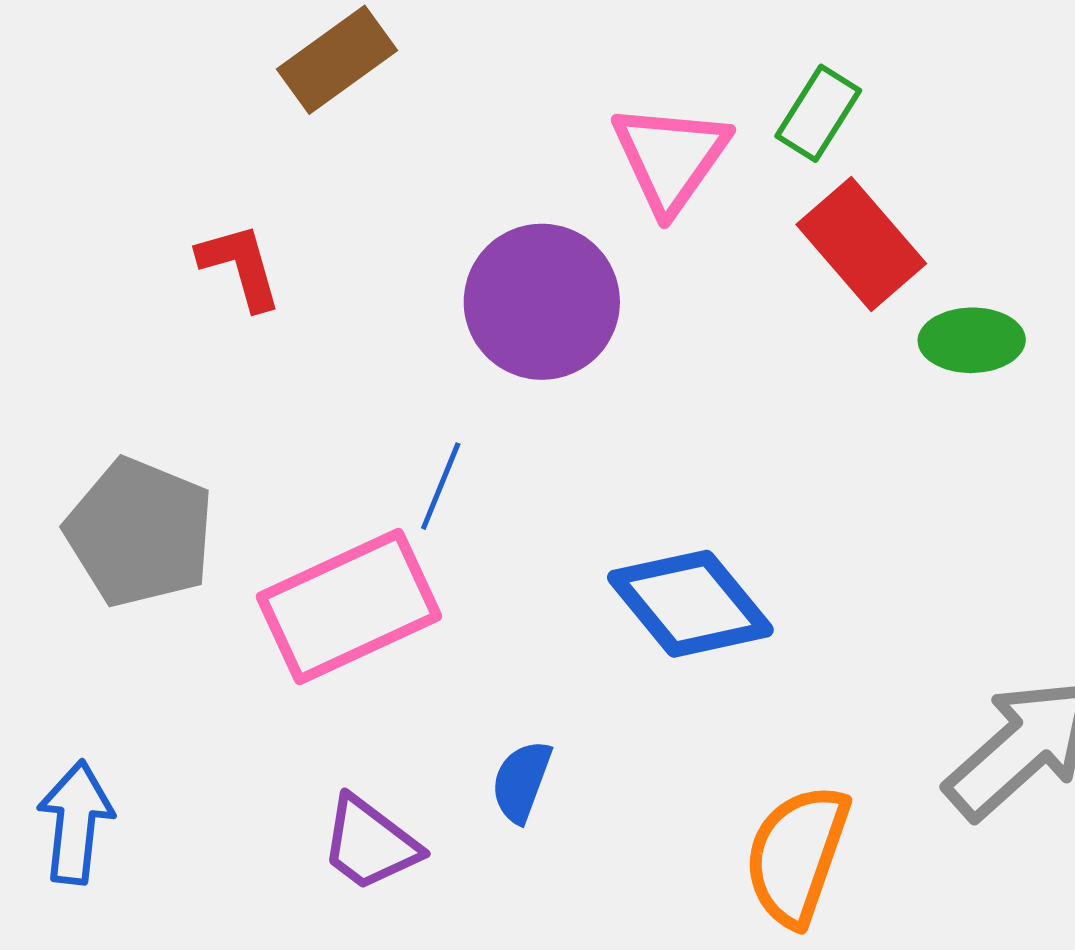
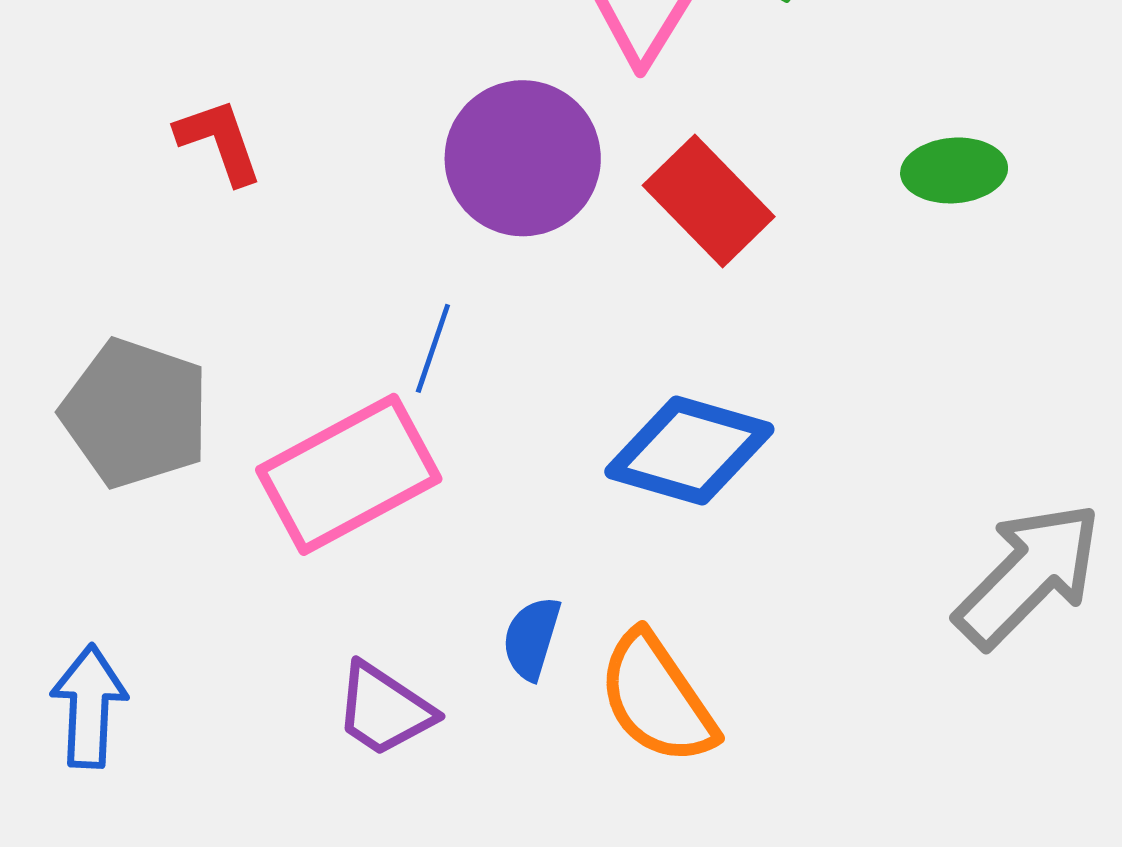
red rectangle: (861, 244) -> (709, 201), moved
blue diamond: (690, 604) -> (689, 451), turned -31
orange semicircle: (797, 855) -> (657, 698), moved, turned -50

